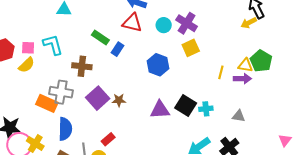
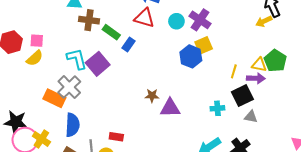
cyan L-shape: (53, 45) -> (77, 59), moved
blue hexagon: (158, 65) -> (191, 56), moved
brown cross: (82, 66) -> (89, 20), moved
gray cross: (61, 92) -> (69, 87), turned 35
purple square: (98, 98) -> (98, 64), moved
brown star: (119, 100) -> (152, 96), moved
black square: (186, 106) -> (242, 96), moved, turned 30
red rectangle: (108, 139) -> (116, 137), turned 48

